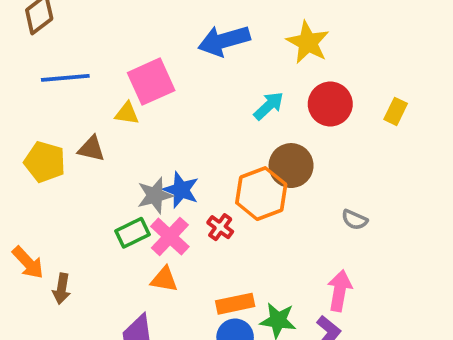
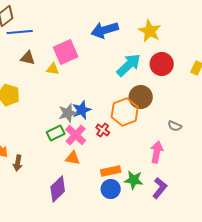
blue line: (65, 78) -> (20, 32), moved
cyan arrow: (269, 106) -> (129, 65), size x1.5
brown triangle: (91, 149) -> (28, 58), moved
blue star: (181, 190) -> (82, 110), turned 30
pink arrow: (340, 291) -> (157, 152), moved

